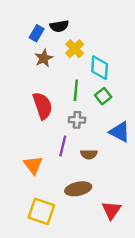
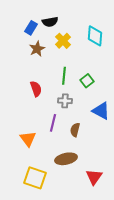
cyan diamond: (100, 68) -> (95, 36), moved
red semicircle: (43, 106) -> (36, 89), size x0.7
brown semicircle: (89, 154) -> (75, 130), turned 104

